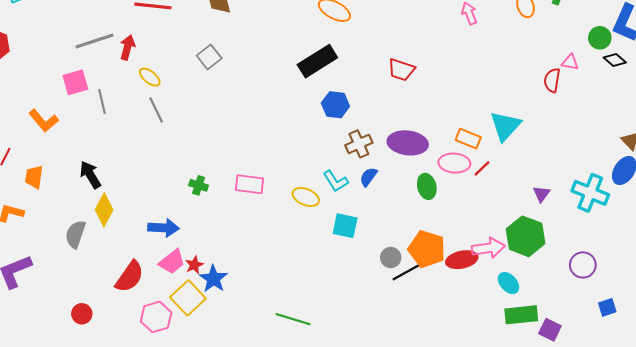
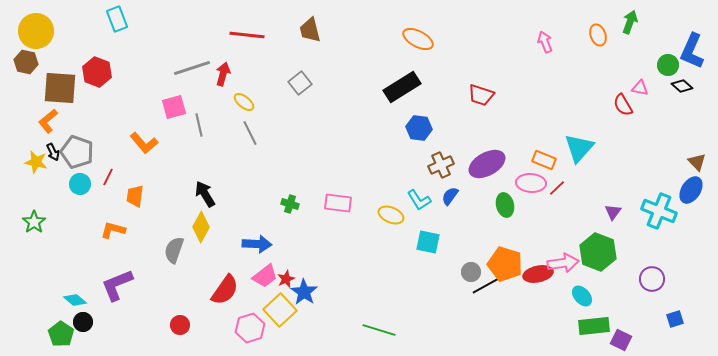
red semicircle: (552, 80) -> (623, 105), turned -40
purple ellipse: (408, 143) -> (487, 164), turned -36
black arrow: (90, 175) -> (205, 194), moved

